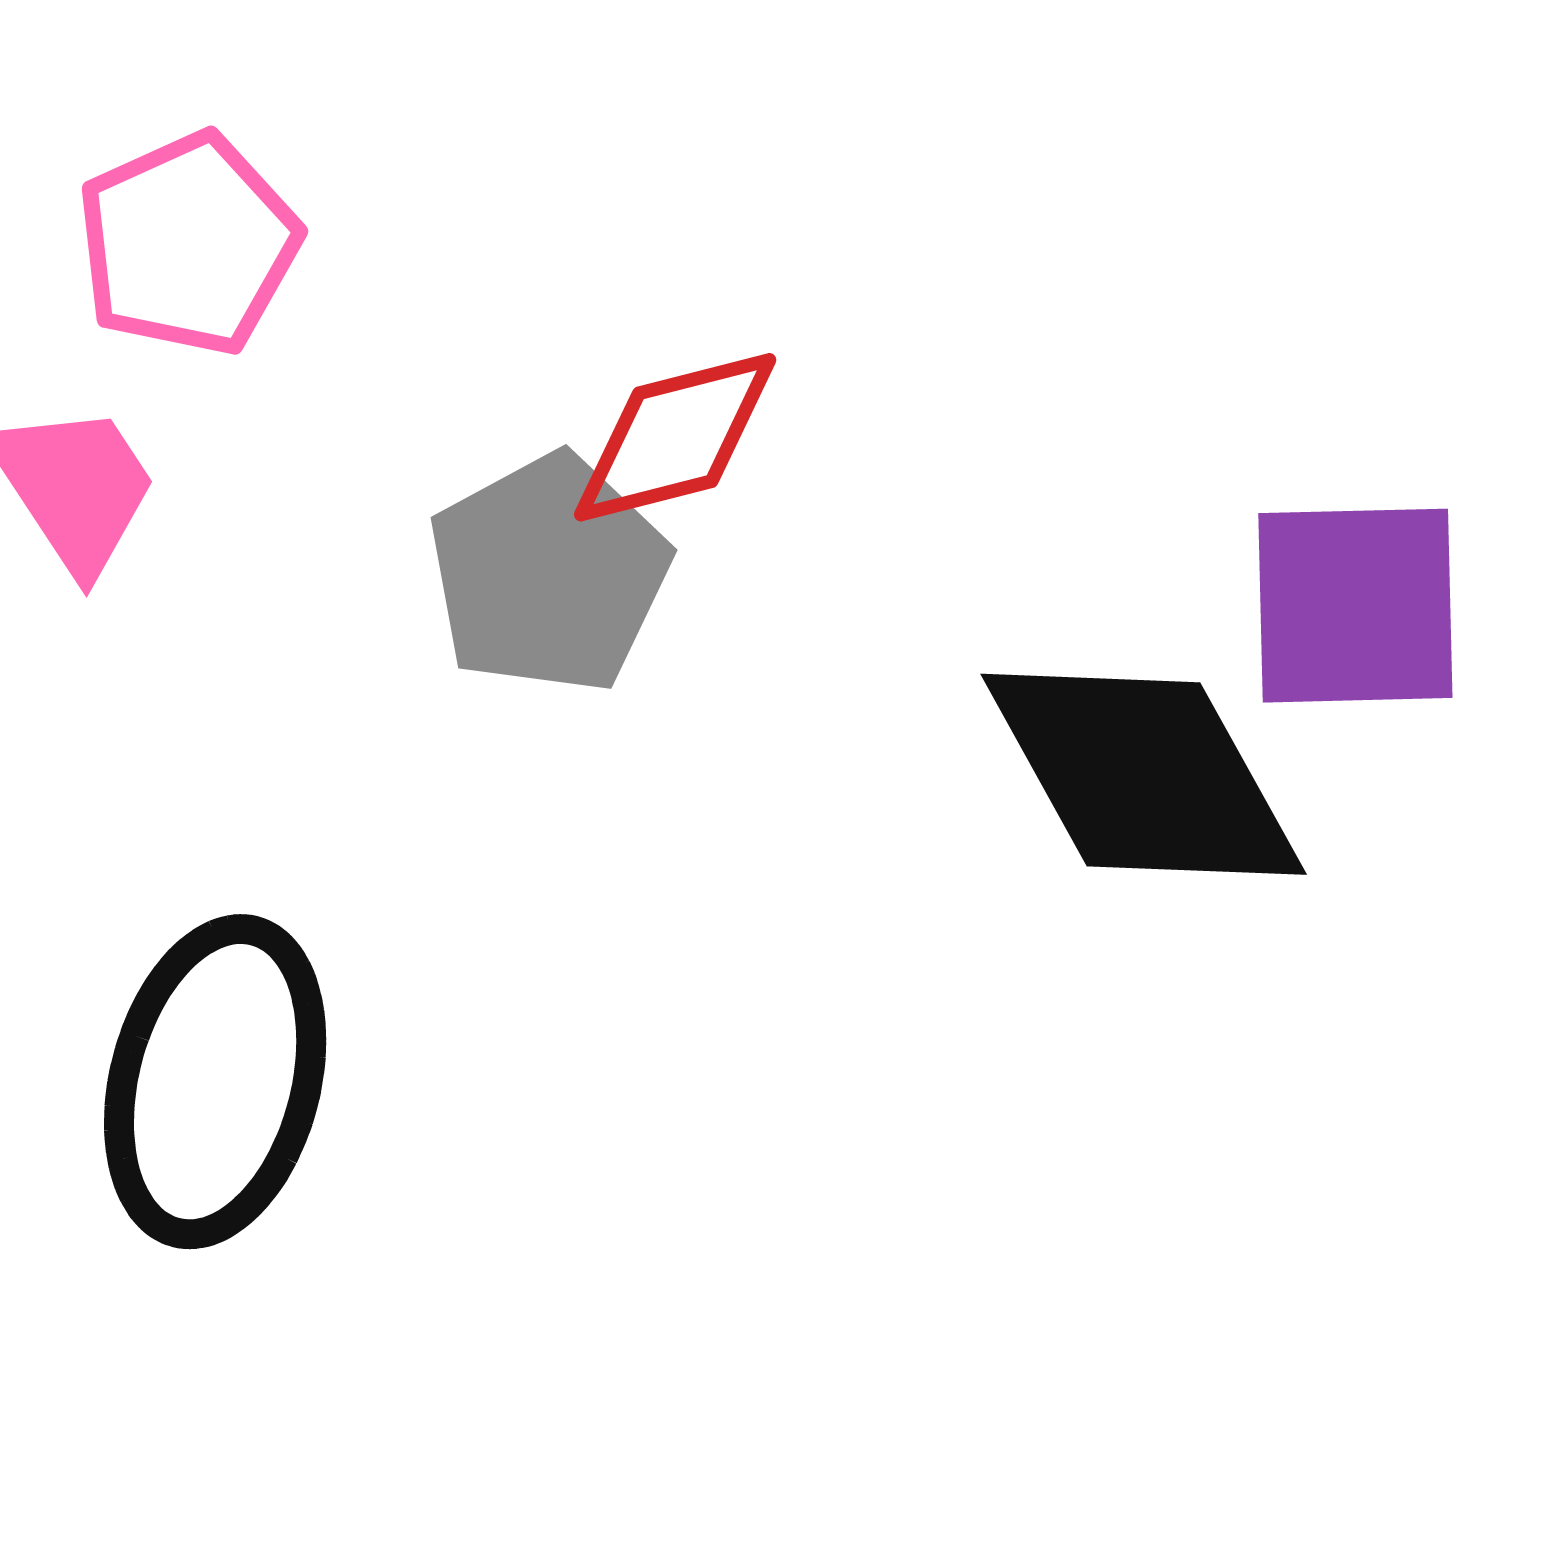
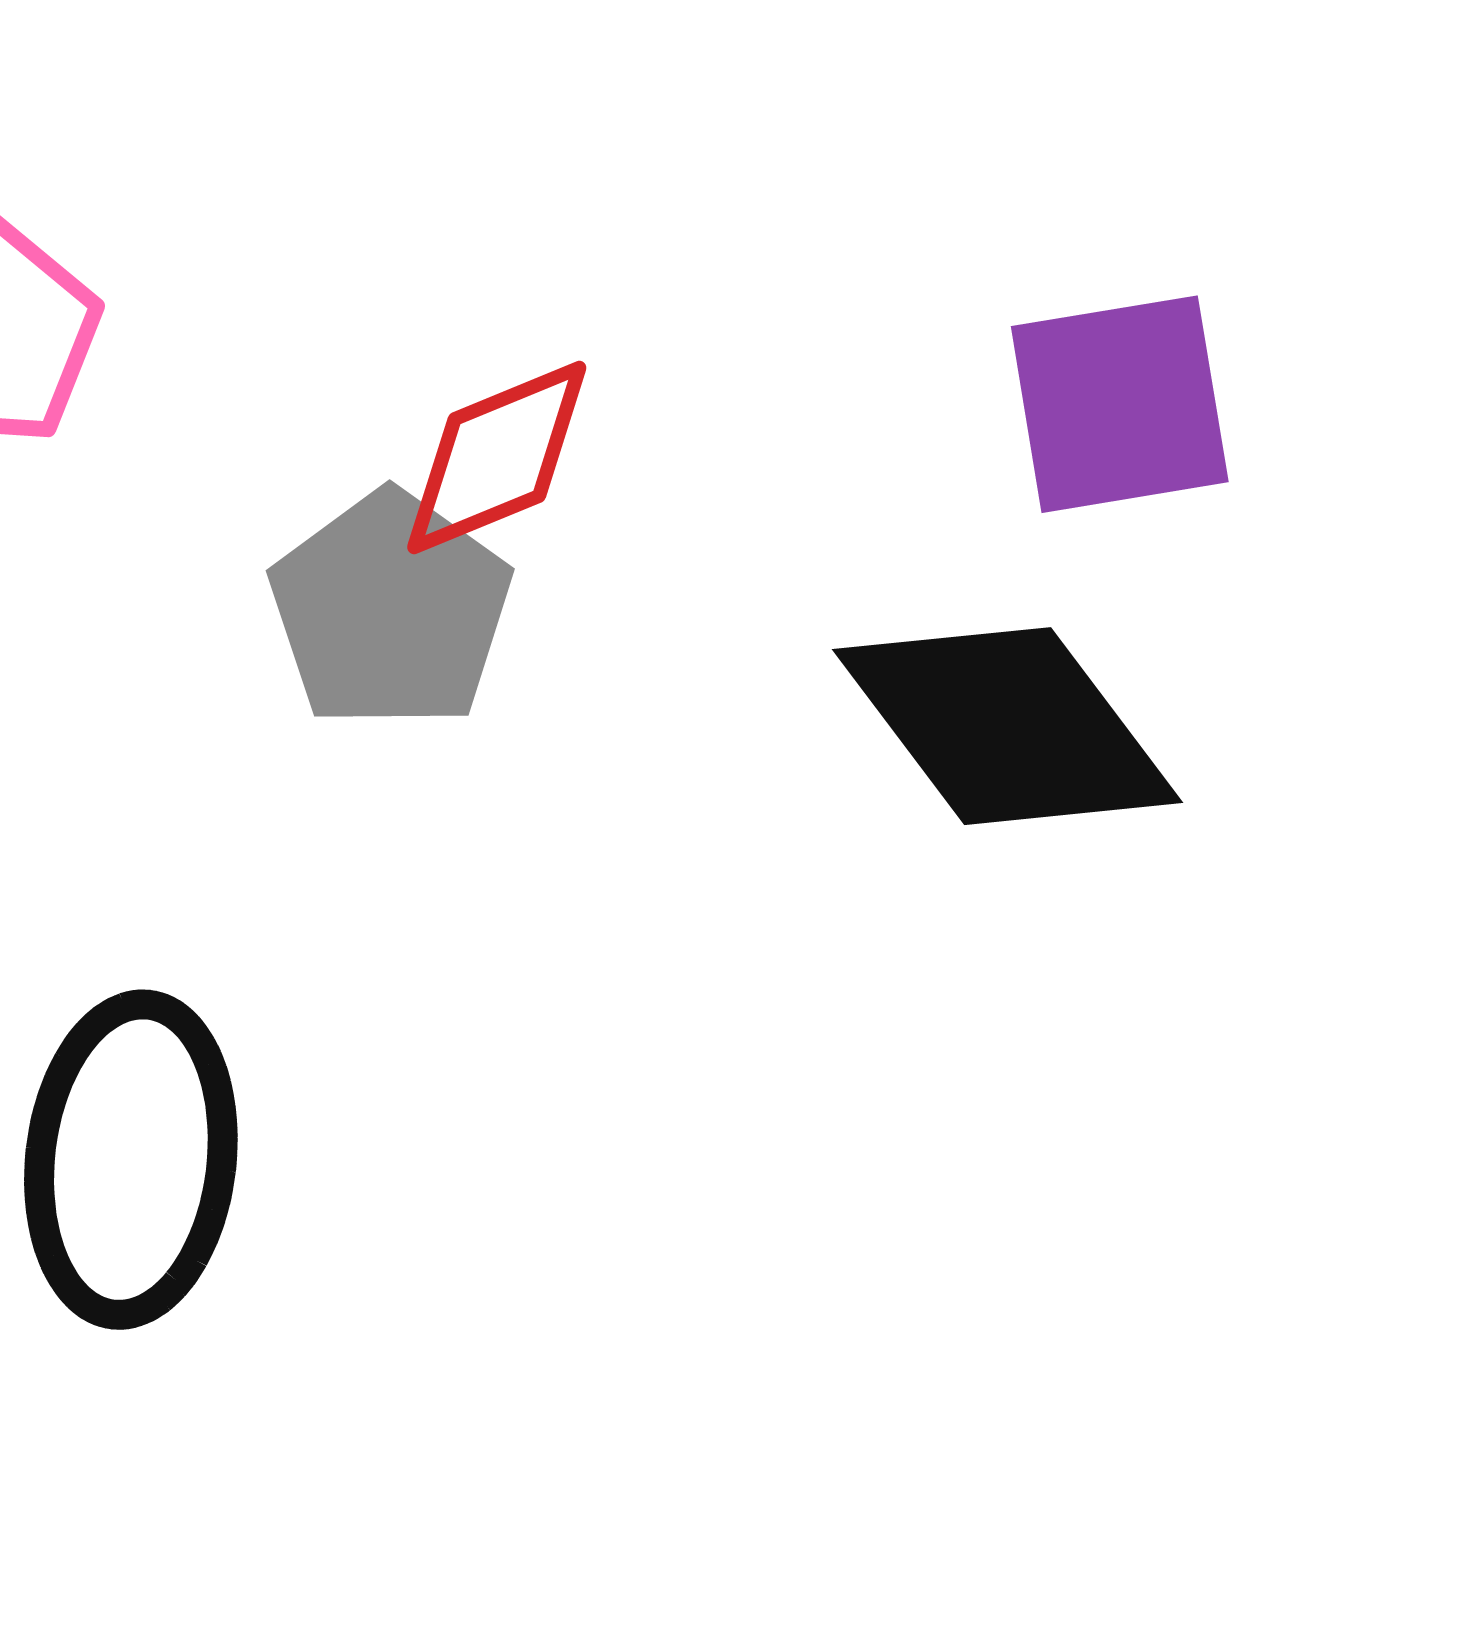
purple square: (1355, 606) -> (1120, 404), moved

